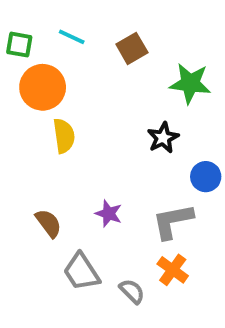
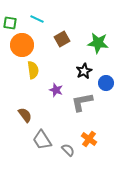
brown square: (132, 48) -> (62, 39), moved
blue circle: (206, 177) -> (106, 83), moved
purple star: (109, 214) -> (56, 90), moved
gray L-shape: (173, 221) -> (82, 102), moved

